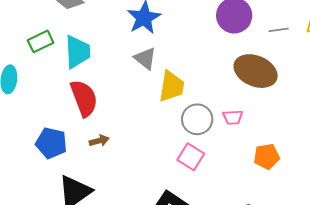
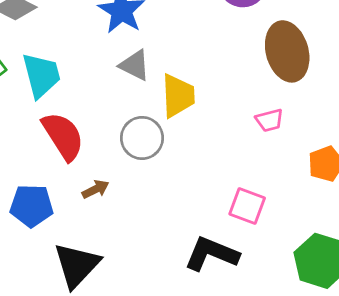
brown ellipse: (256, 71) -> (287, 51), turned 63
gray circle: (197, 119) -> (142, 138), moved
pink square: (191, 157) -> (247, 206), moved

